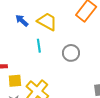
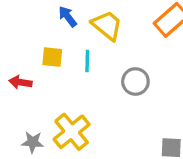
yellow square: (15, 81) -> (52, 57), moved

